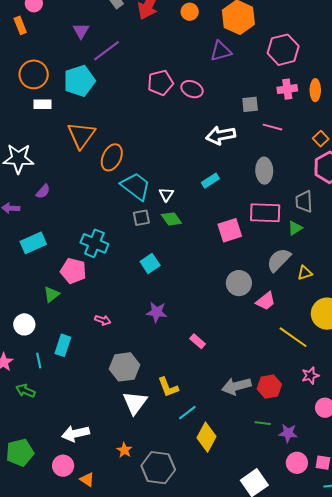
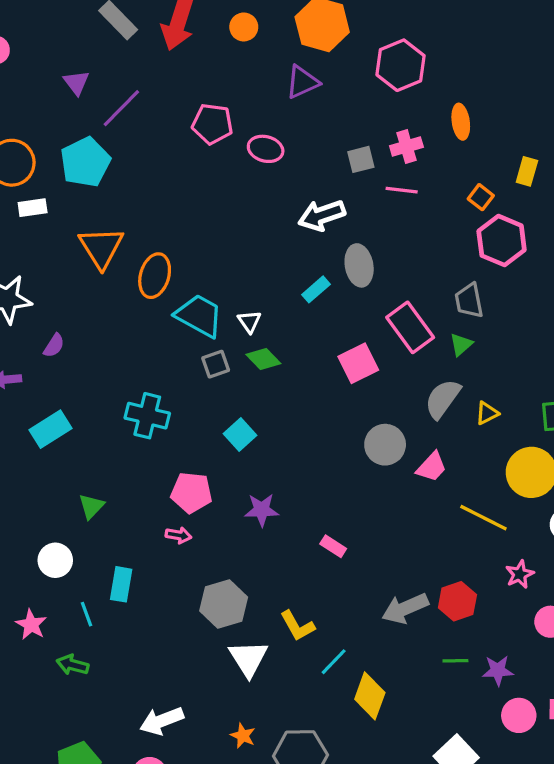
pink pentagon: (160, 83) -> (212, 124), moved, turned 30
pink cross: (287, 89) -> (406, 147), moved
gray ellipse: (264, 171) -> (359, 265), moved
pink rectangle: (265, 213) -> (410, 327), turned 60
pink pentagon: (73, 271) -> (191, 493), moved

